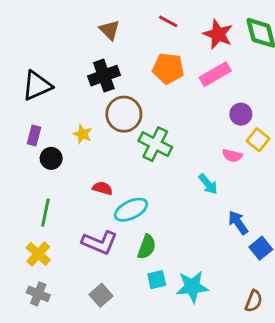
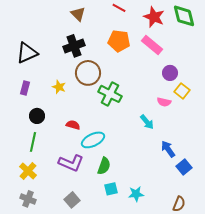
pink rectangle: (215, 74) -> (152, 45), turned 70
black circle: (51, 158) -> (37, 116), moved
cyan star: (192, 287) -> (136, 194), size x0.7

